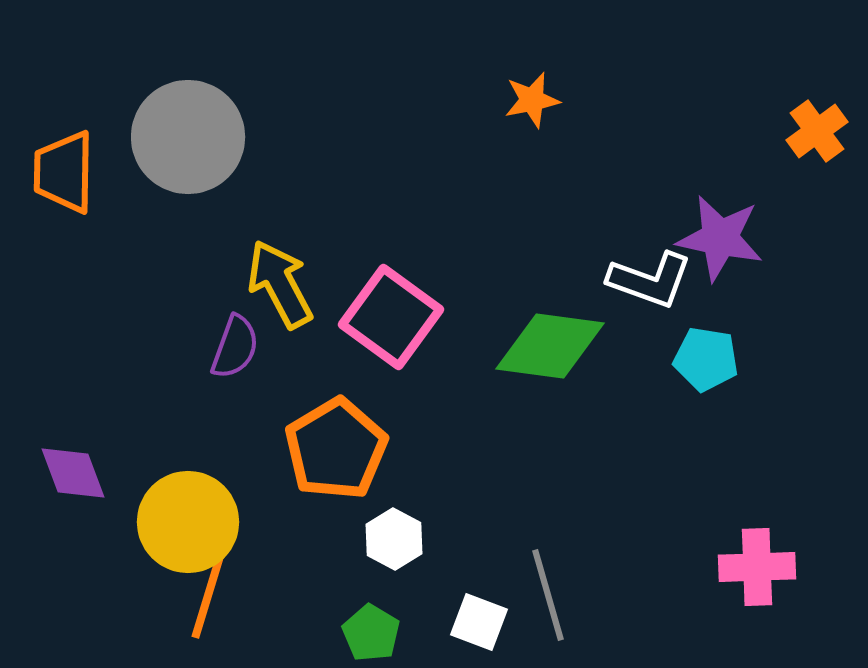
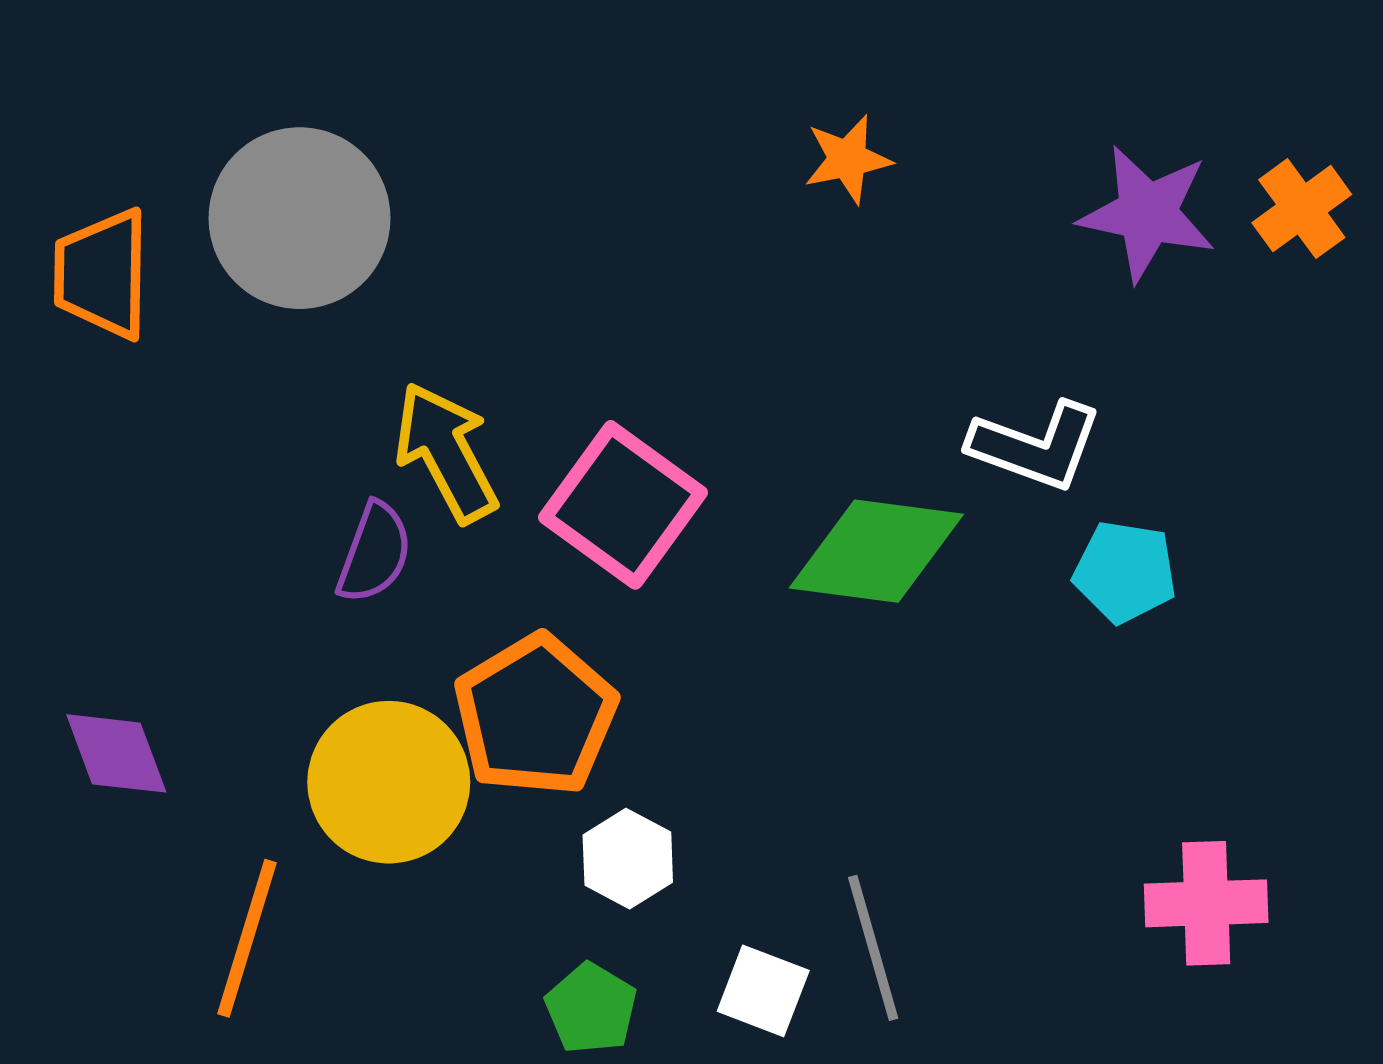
purple star: (720, 238) -> (1147, 213), moved
yellow circle: (188, 522) -> (389, 782), moved
orange line: (210, 589) -> (247, 938), moved

